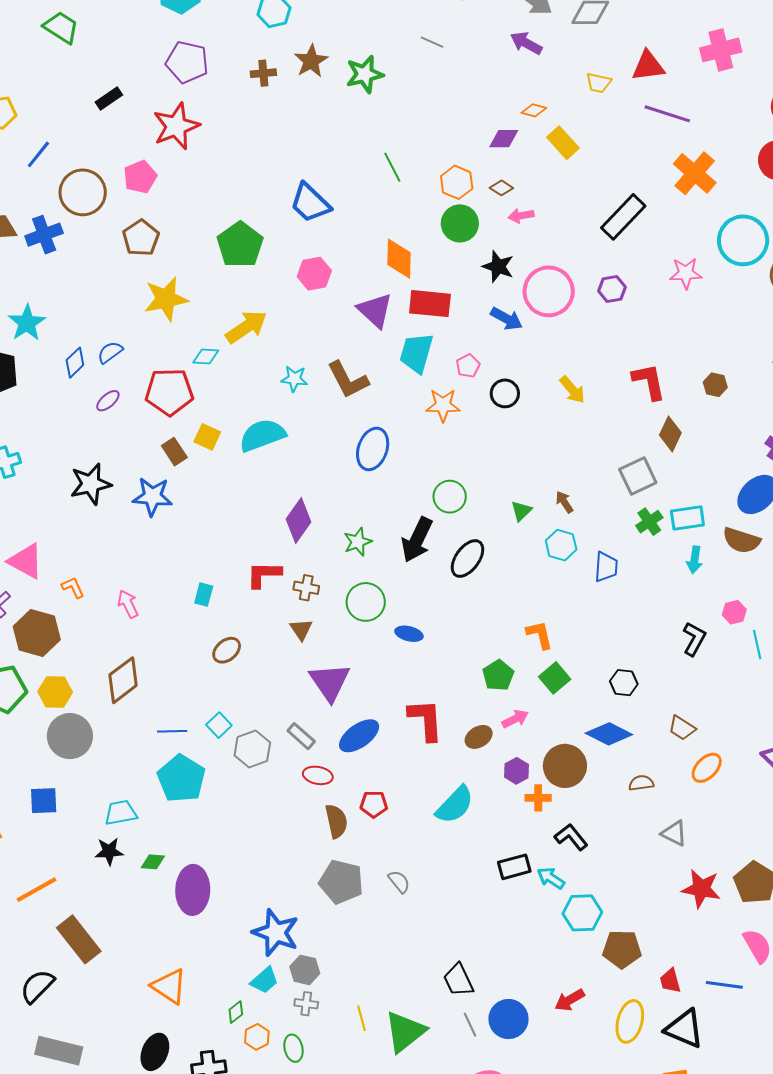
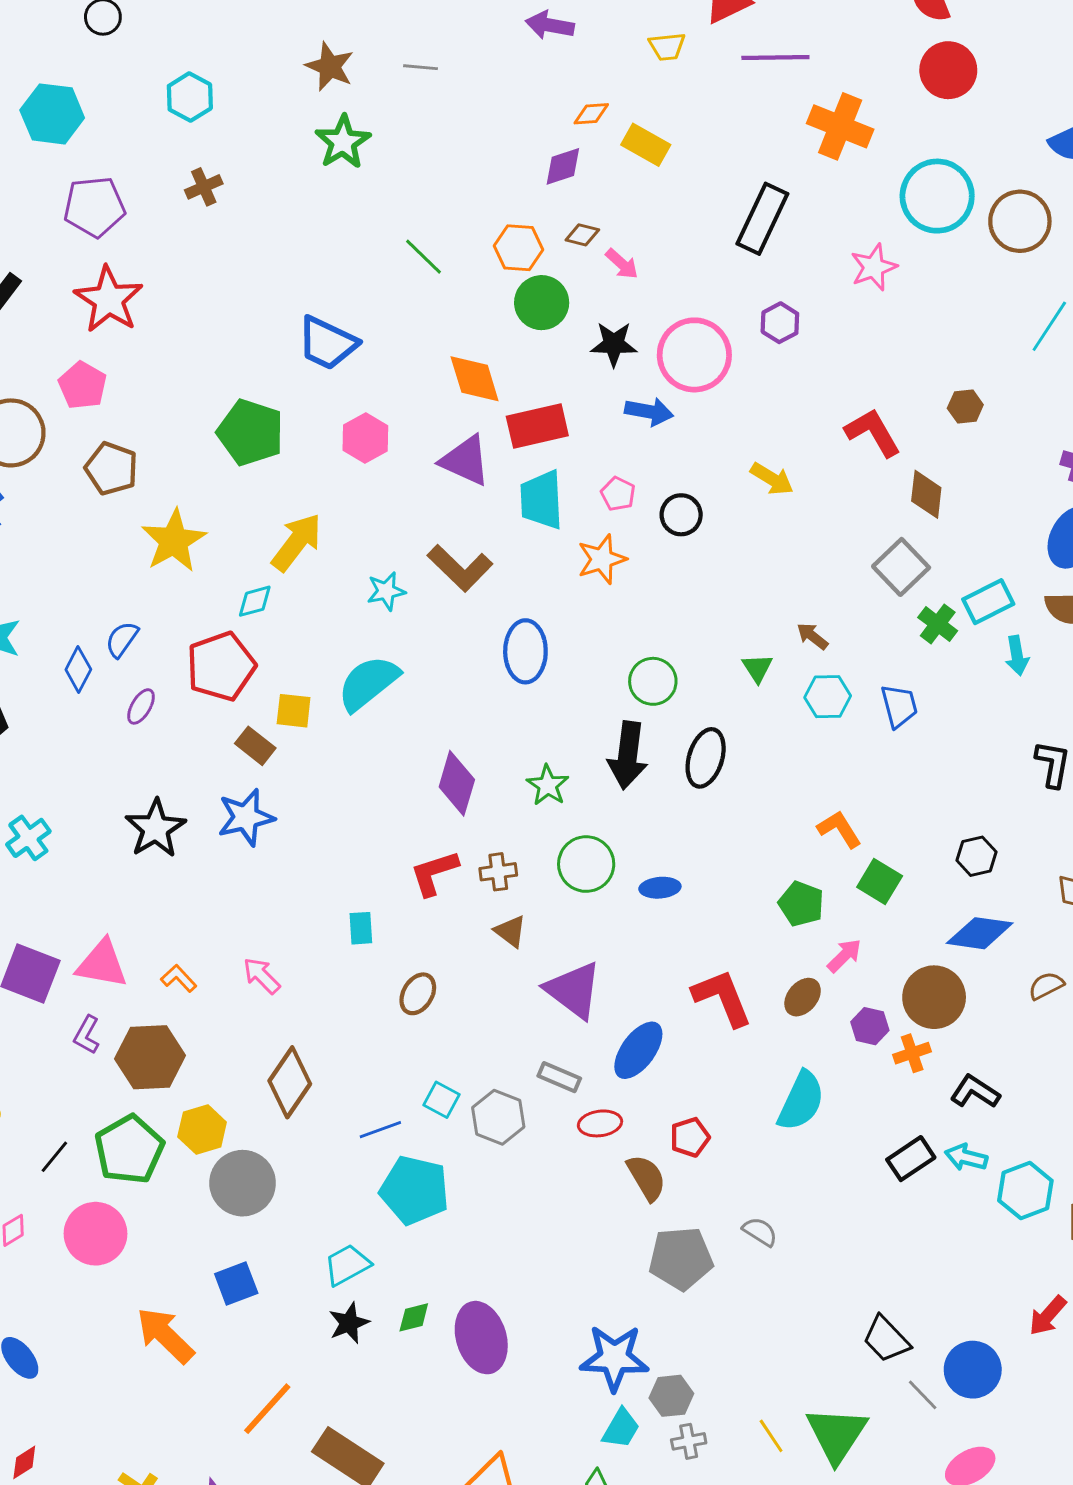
brown star: (311, 61) -> (330, 67), moved
pink arrow: (521, 216) -> (622, 264), turned -110

